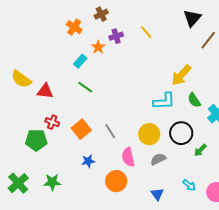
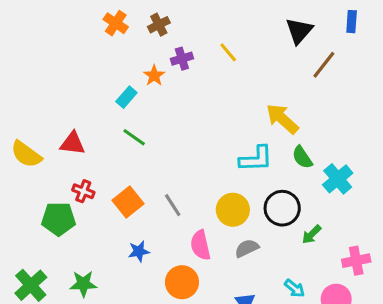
orange cross: (74, 27) -> (116, 23), moved
yellow arrow: (181, 75) -> (282, 119), turned 90
yellow semicircle: (21, 79) -> (26, 154), moved

